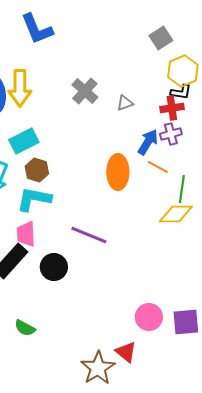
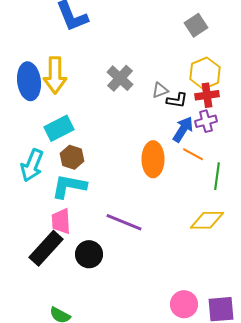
yellow hexagon: (183, 71) -> (205, 73), moved
black L-shape: (181, 92) -> (177, 100), moved
yellow diamond: (176, 214) -> (207, 220), moved

